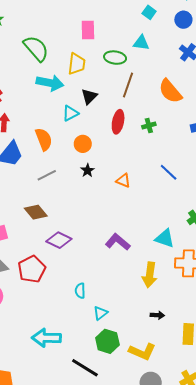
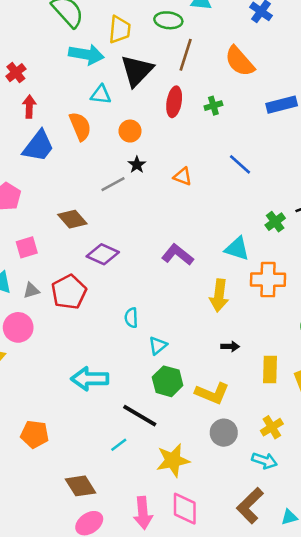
black triangle: (89, 97) -> (137, 71), size x1.6
cyan triangle: (70, 113) -> (101, 95), moved, turned 36
gray line: (47, 175) -> (113, 184), moved

